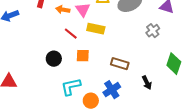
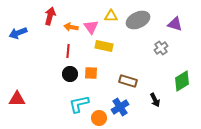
red line: (71, 34) -> (68, 51), moved, turned 56
black circle: (54, 59) -> (70, 74), moved
green diamond: (174, 64) -> (182, 81), turned 40

